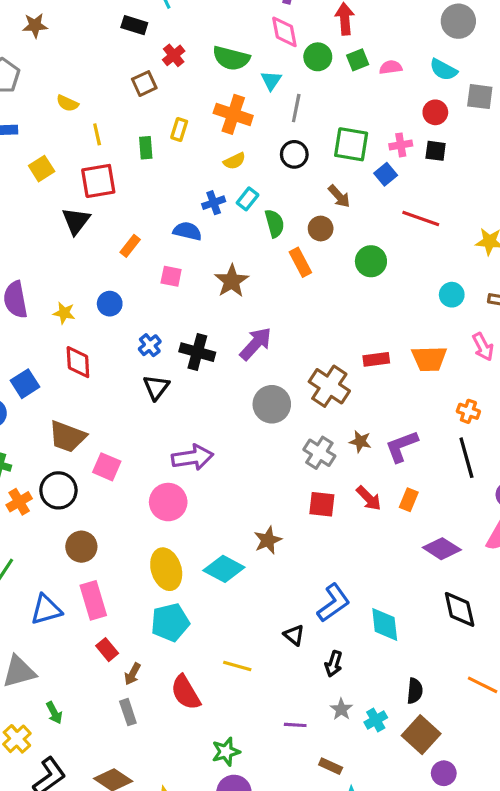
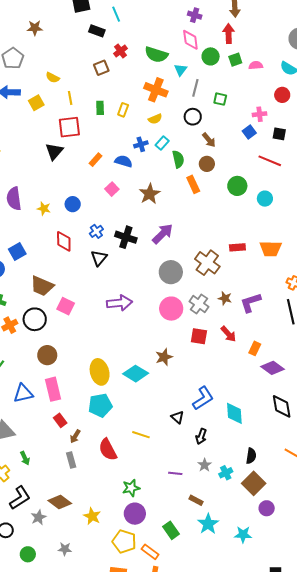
yellow rectangle: (179, 129) -> (123, 110), moved
green square: (351, 144) -> (220, 99), moved, size x0.6
black square: (436, 151) -> (279, 134), moved
yellow square: (42, 169) -> (36, 103), moved
brown arrow: (339, 196) -> (209, 140), moved
orange rectangle: (130, 246) -> (95, 160), moved
pink square: (171, 276) -> (112, 189), turned 32
cyan circle: (452, 295) -> (265, 199), moved
red diamond: (78, 362) -> (64, 241), moved
orange rectangle: (409, 500) -> (255, 348), moved
pink circle: (168, 502) -> (171, 309), moved

